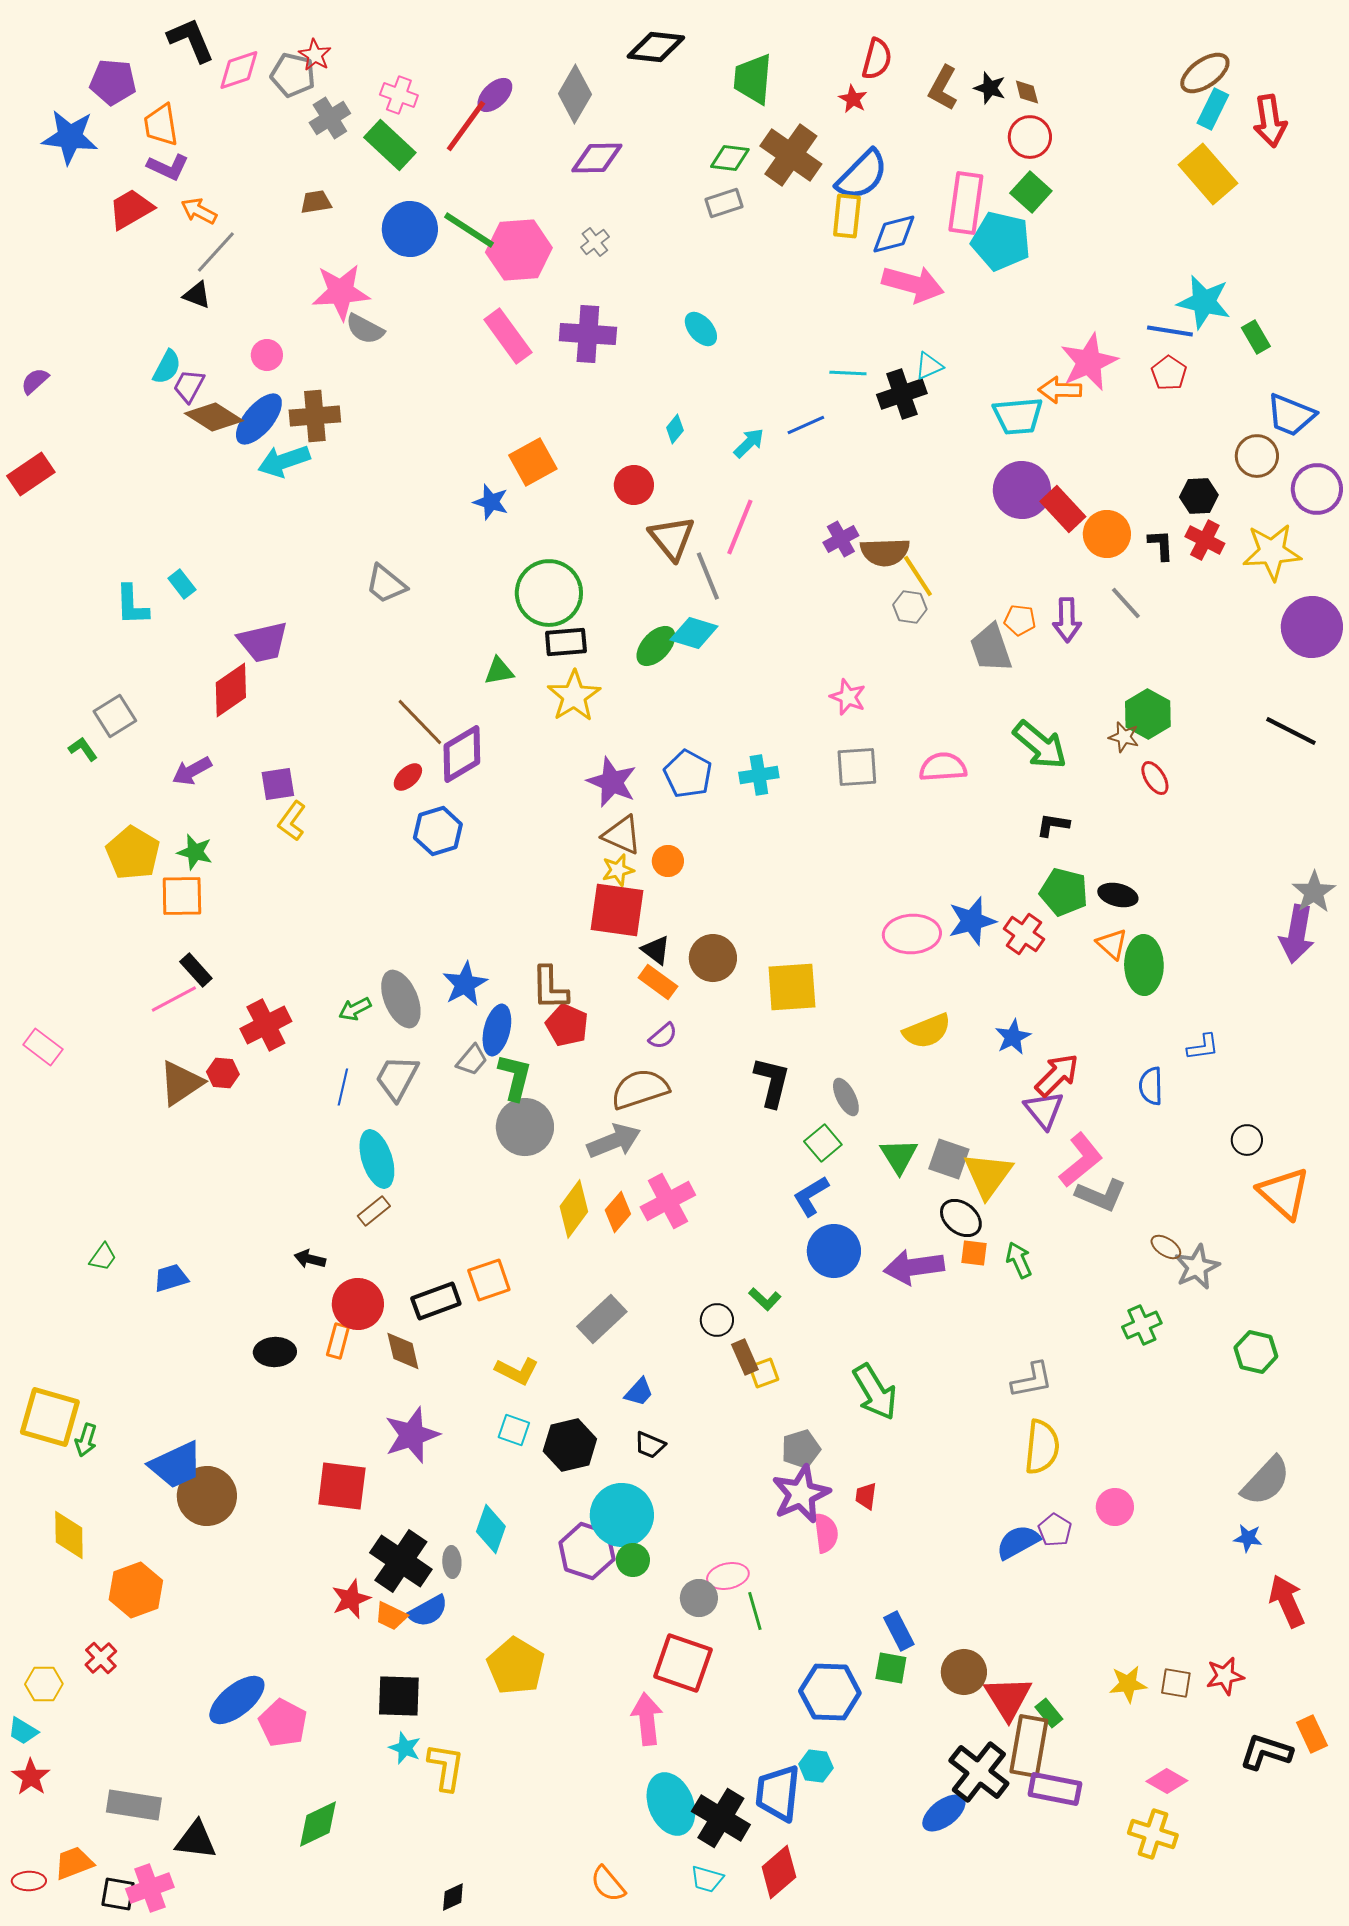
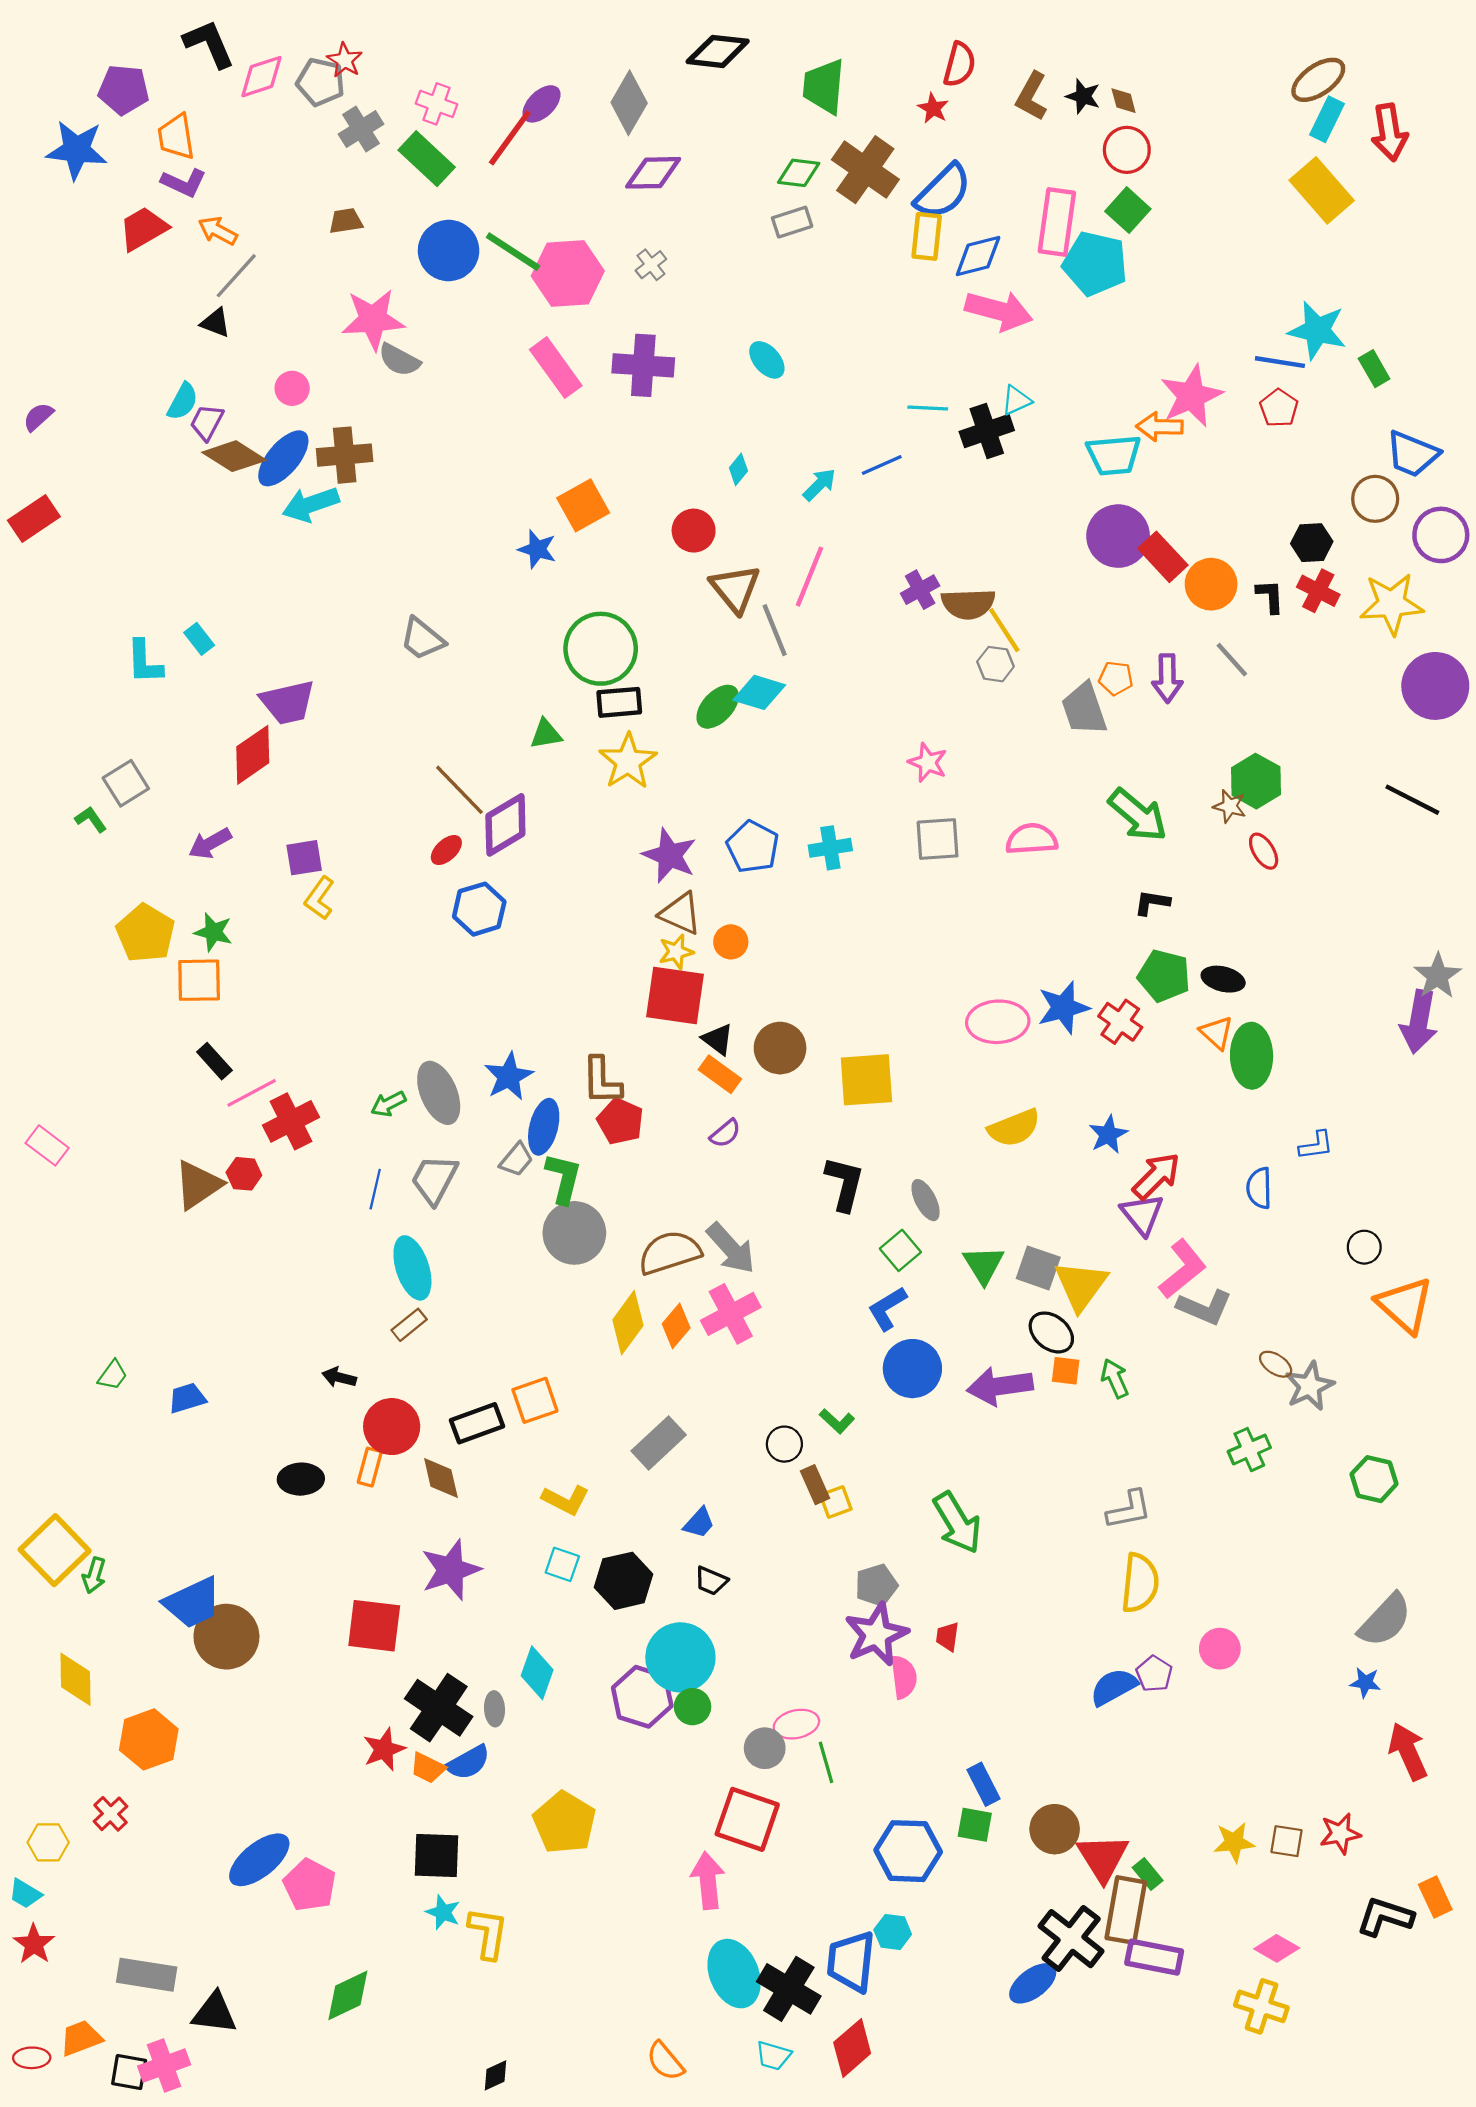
pink line: (174, 999) -> (252, 1093), moved
brown semicircle: (640, 1089) -> (670, 1253), moved
gray arrow: (614, 1141) -> (731, 1248), moved, turned 70
yellow square: (50, 1417) -> (55, 1550), turned 30

